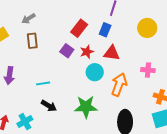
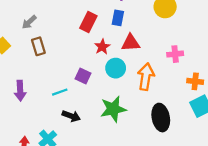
purple square: (67, 51) -> (83, 76), moved

